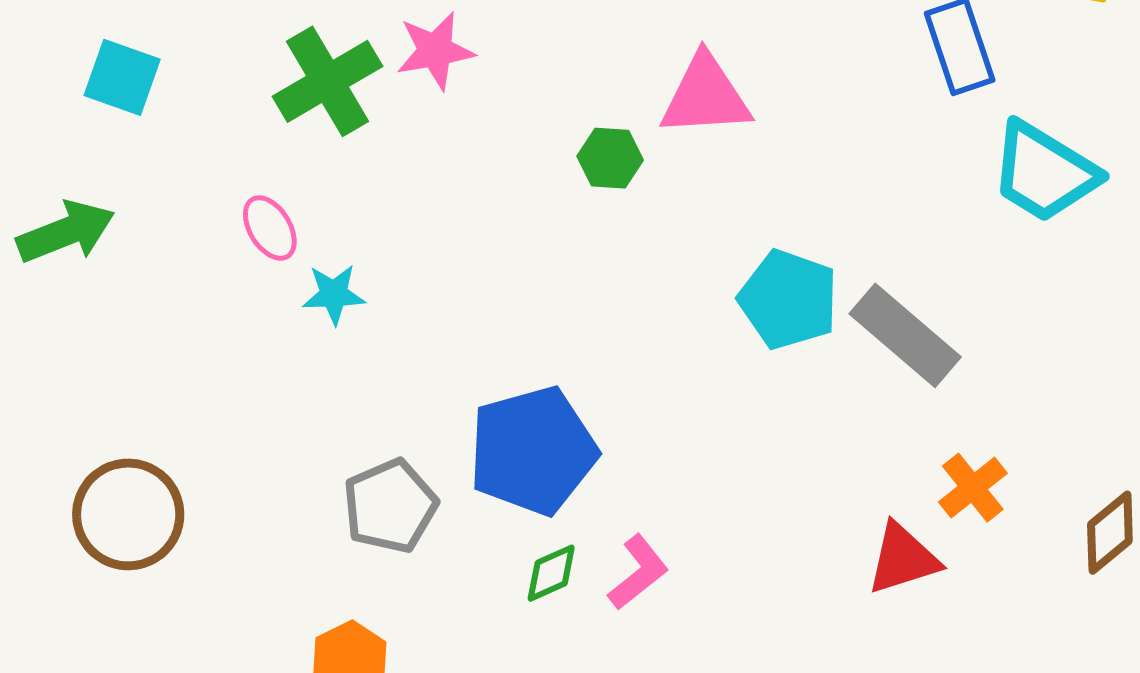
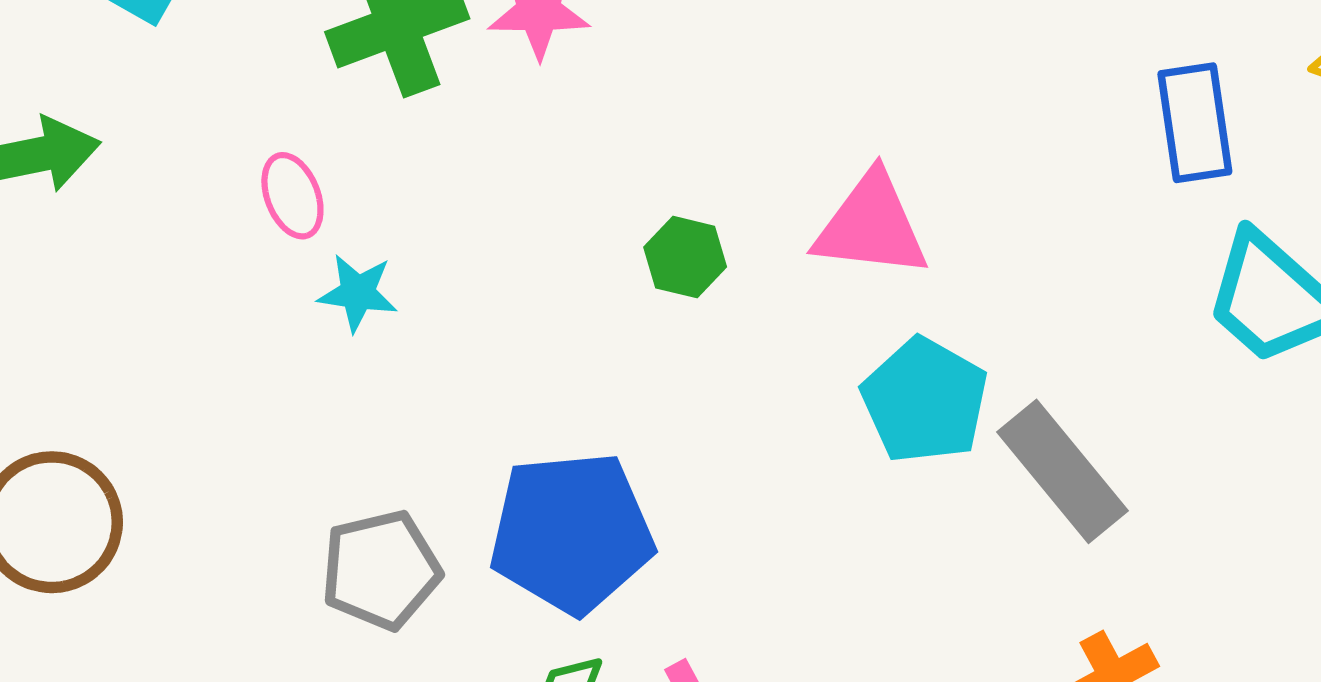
pink triangle: (705, 96) -> (871, 226), moved
green hexagon: (610, 158) -> (685, 257), moved

